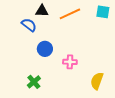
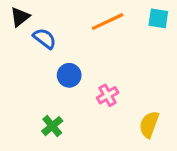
black triangle: (42, 11) -> (20, 17), moved, turned -40
pink cross: (70, 62) -> (108, 95), turned -32

